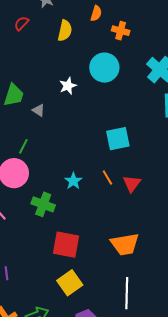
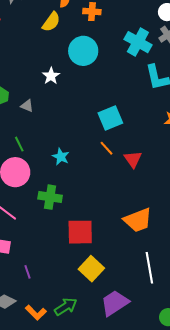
yellow semicircle: (65, 31) -> (51, 22), moved, turned 35
green line: (23, 146) -> (19, 144), turned -42
orange line: (107, 177) -> (106, 148), moved
cyan star: (73, 181) -> (61, 157), moved

